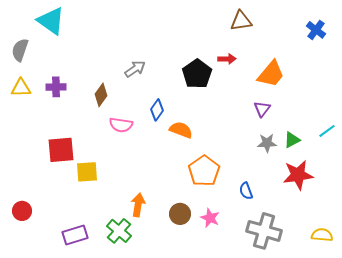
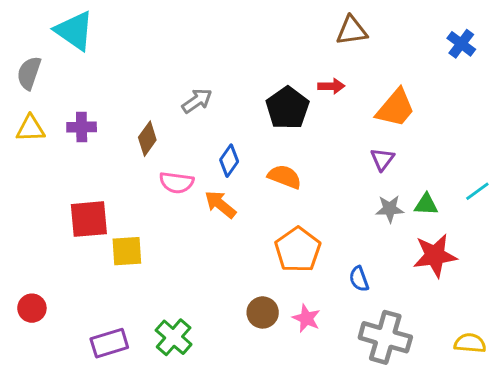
orange semicircle: (181, 130) -> (285, 177), moved
green triangle: (292, 140) -> (426, 204), turned 30
orange arrow: (138, 205) -> (220, 204), moved, turned -60

